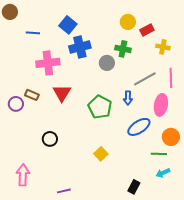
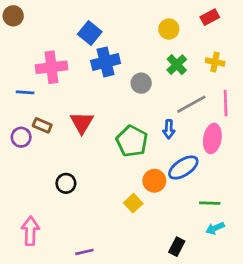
red rectangle: (147, 30) -> (210, 17), moved
blue line: (33, 33) -> (25, 92), moved
green cross: (123, 49) -> (177, 65), moved, turned 35
pink cross: (48, 63) -> (51, 67), moved
orange circle: (171, 137) -> (154, 181), moved

